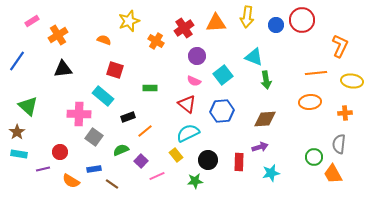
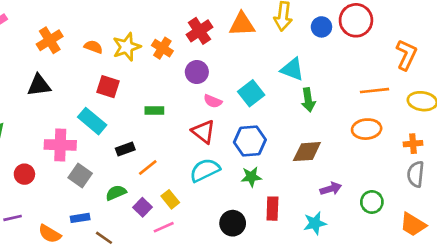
yellow star: (129, 21) -> (127, 47), moved
orange cross: (58, 35) -> (50, 40), moved
purple circle: (197, 56) -> (197, 72), moved
gray semicircle: (339, 144) -> (416, 174), moved
purple arrow: (260, 147) -> (331, 189), moved
red circle: (60, 152) -> (24, 174), moved
yellow rectangle: (176, 155) -> (170, 199), moved
black circle: (208, 160) -> (233, 223), moved
orange trapezoid: (333, 174) -> (413, 225), moved, turned -30
green star: (195, 181) -> (251, 177), moved

